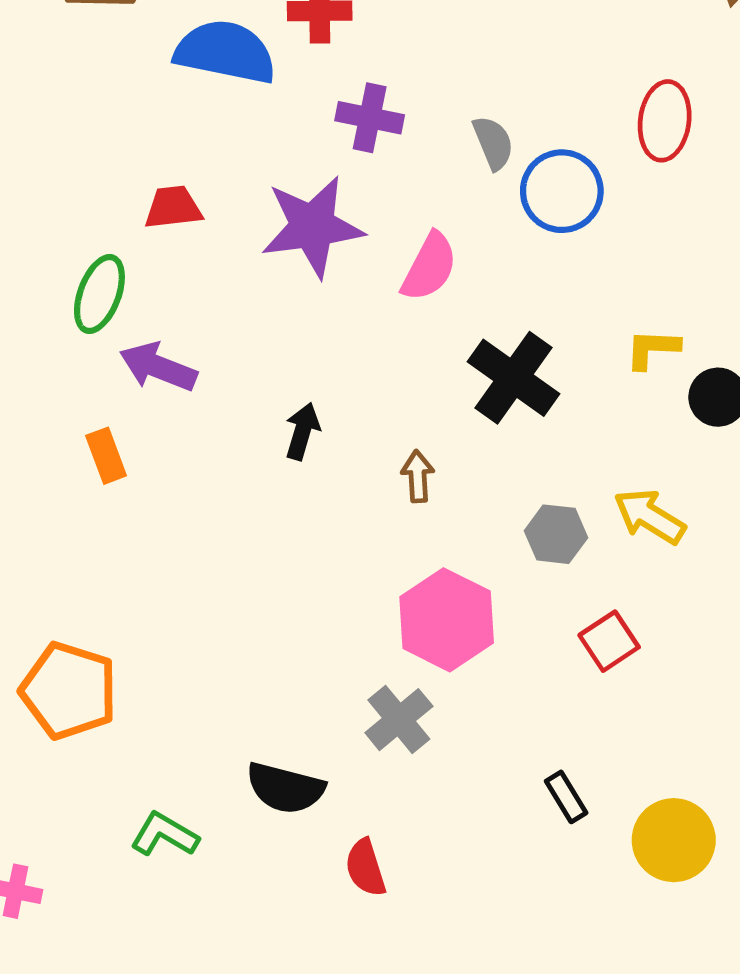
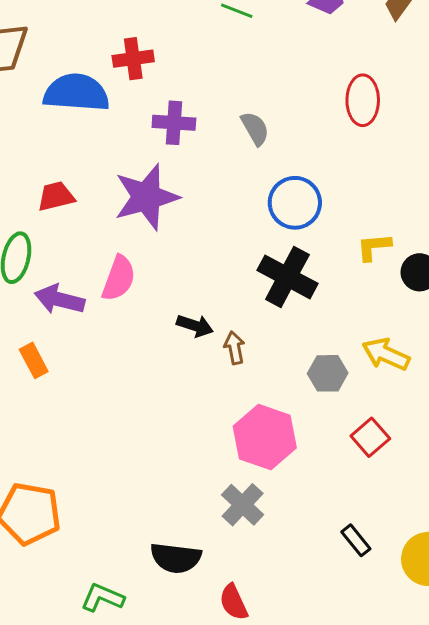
blue circle: (562, 191) -> (295, 203), moved
pink semicircle: (429, 267) -> (119, 278), moved
black arrow: (302, 431) -> (195, 326), moved, turned 99

